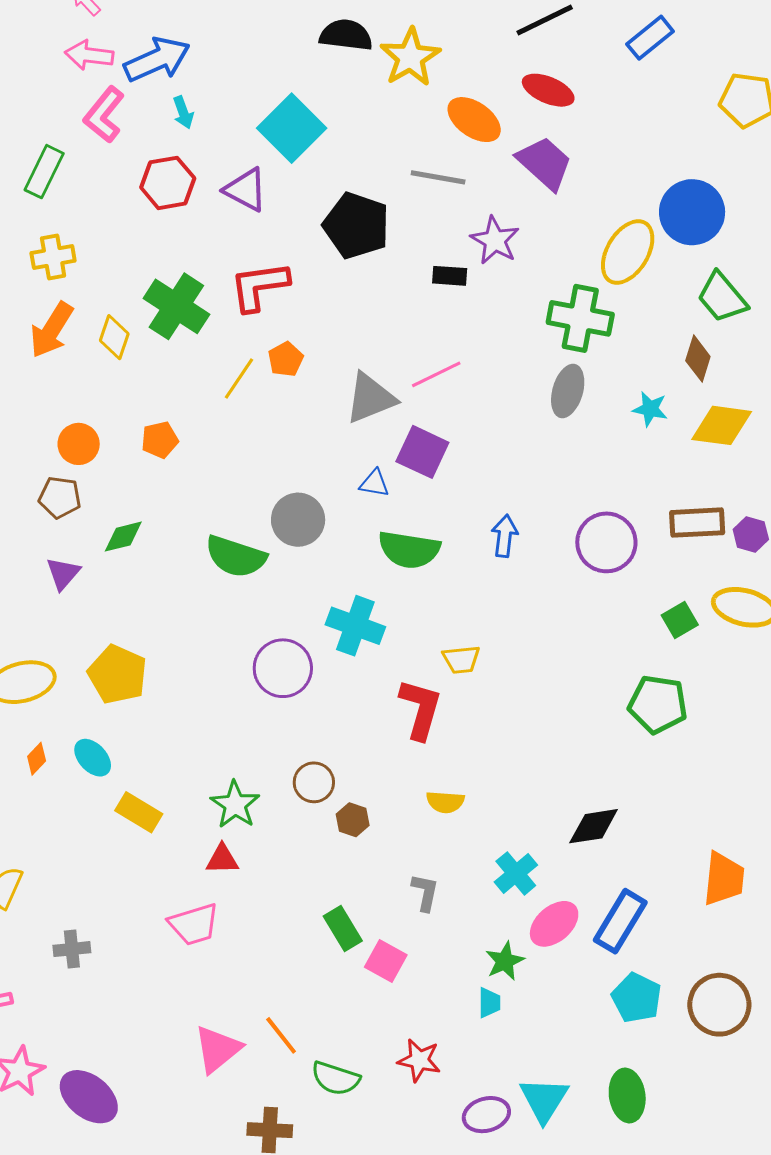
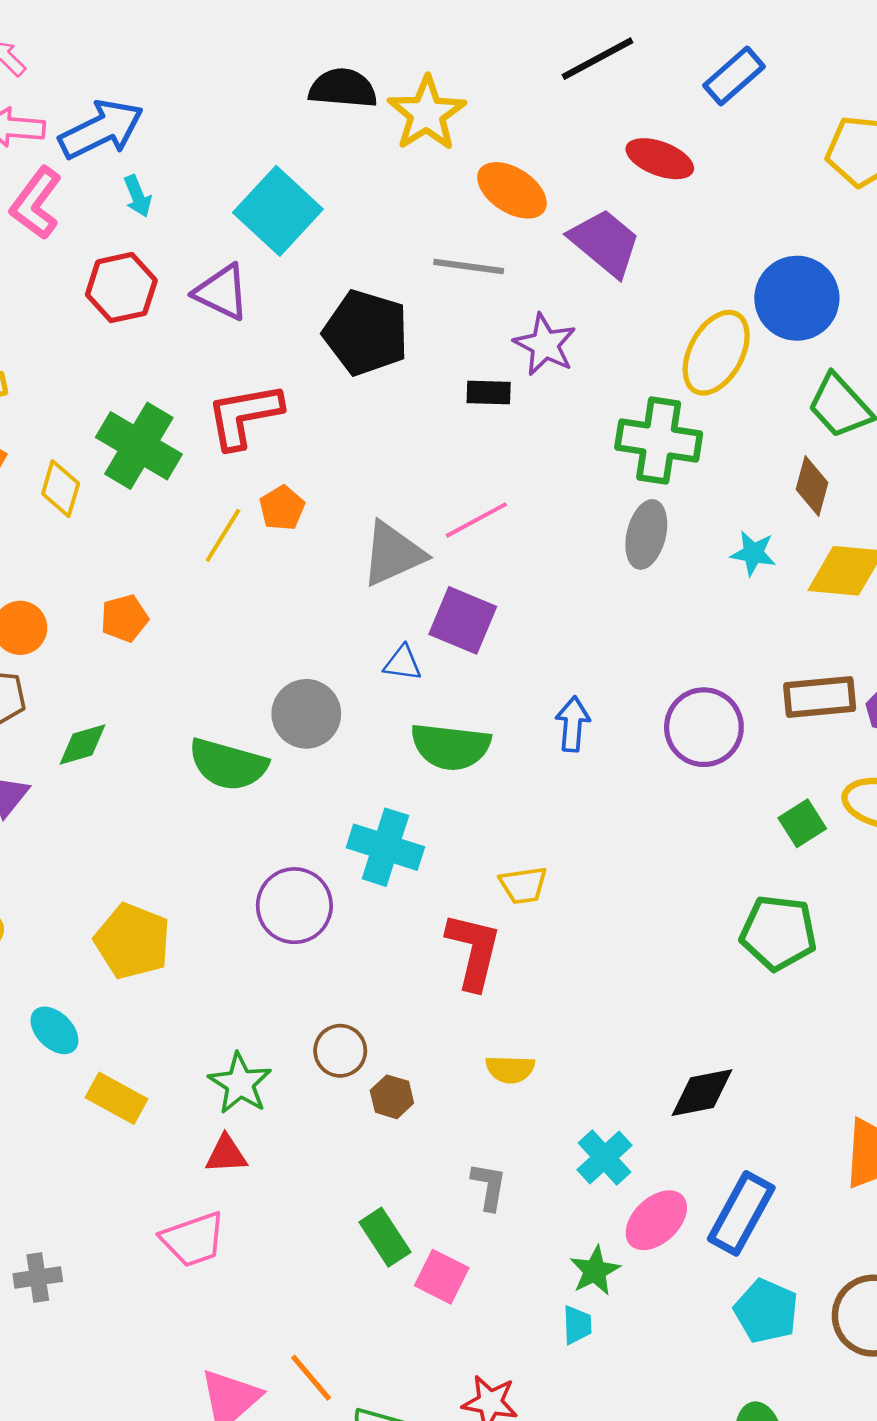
red ellipse: (548, 90) -> (660, 159), moved
yellow pentagon: (118, 674) -> (132, 941), moved

